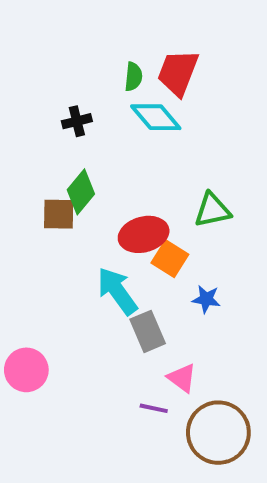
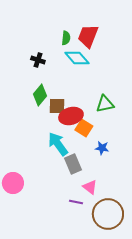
black cross: (77, 121) -> (38, 60), turned 32
brown square: (59, 214) -> (57, 106), moved

